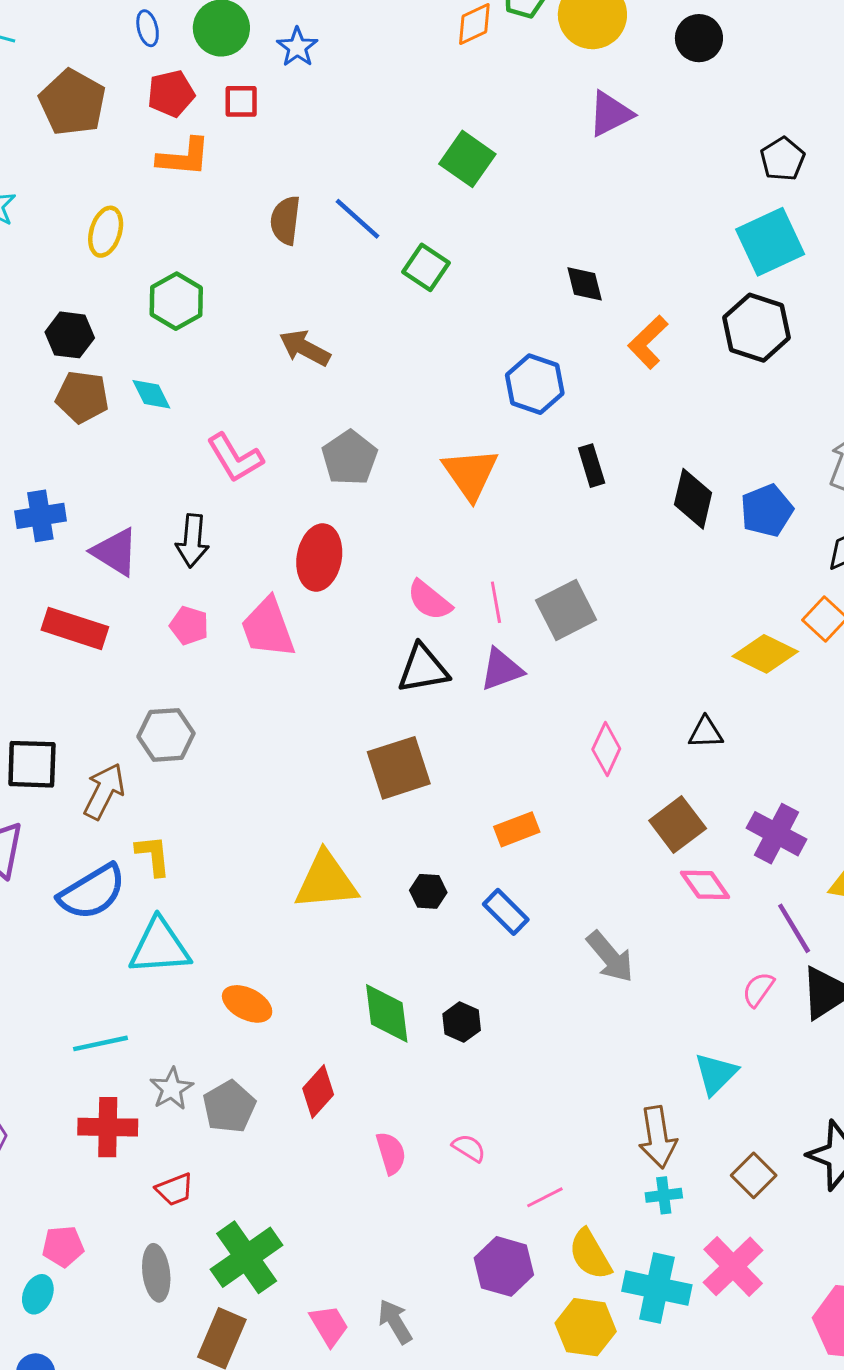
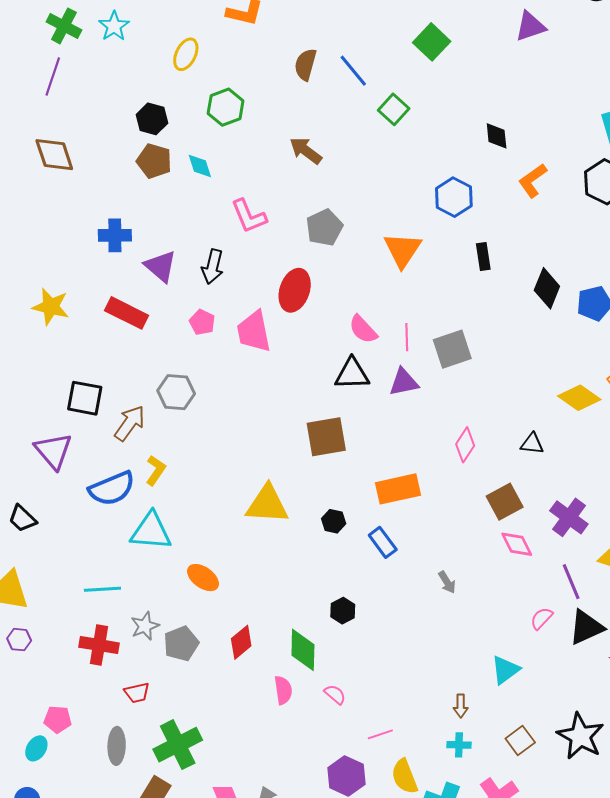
orange rectangle: (517, 829) -> (398, 489), size x1.5
yellow L-shape: (153, 855) -> (156, 470), turned 32
gray arrow: (610, 957) -> (447, 582), size x0.6
green diamond: (387, 1013) -> (303, 650), moved
brown arrow: (658, 1137) -> (461, 706), size x0.6

